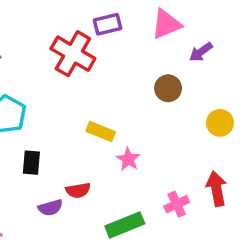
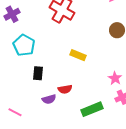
pink star: (128, 159) -> (115, 78), moved

